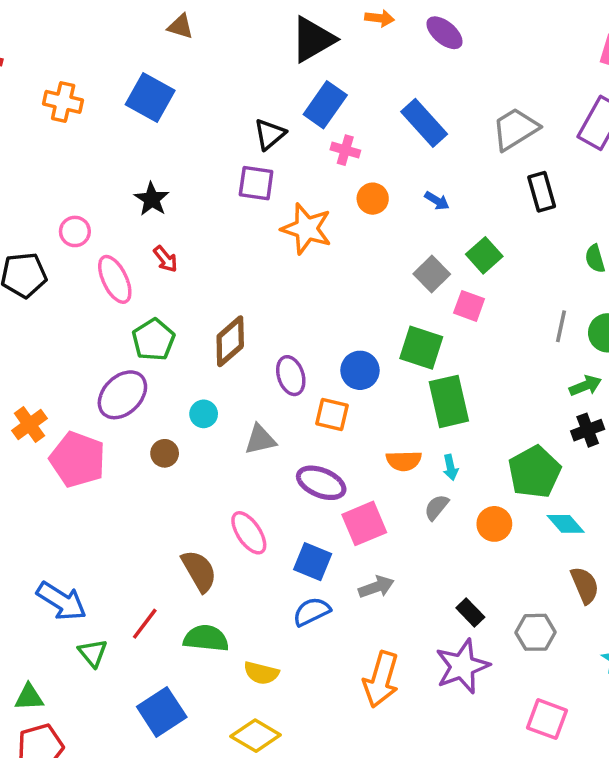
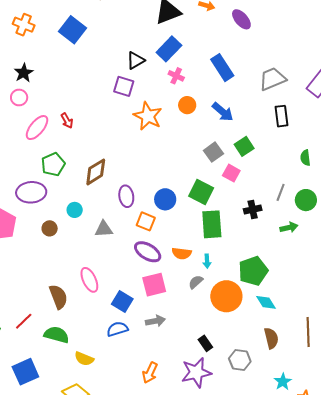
black star: (152, 199) -> (24, 73), moved
blue arrow: (437, 201) -> (223, 112), size x1.6
pink ellipse: (115, 279) -> (37, 128), turned 56
purple ellipse: (122, 395) -> (31, 192), turned 32
black cross: (588, 430) -> (253, 210), moved
purple ellipse: (321, 483) -> (148, 252), moved
orange circle: (494, 524) -> (226, 296), size x1.6
orange arrow: (381, 679) -> (150, 373), size x0.7

